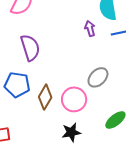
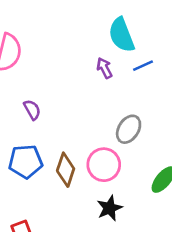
purple semicircle: (30, 48) -> (32, 110), size x0.6

